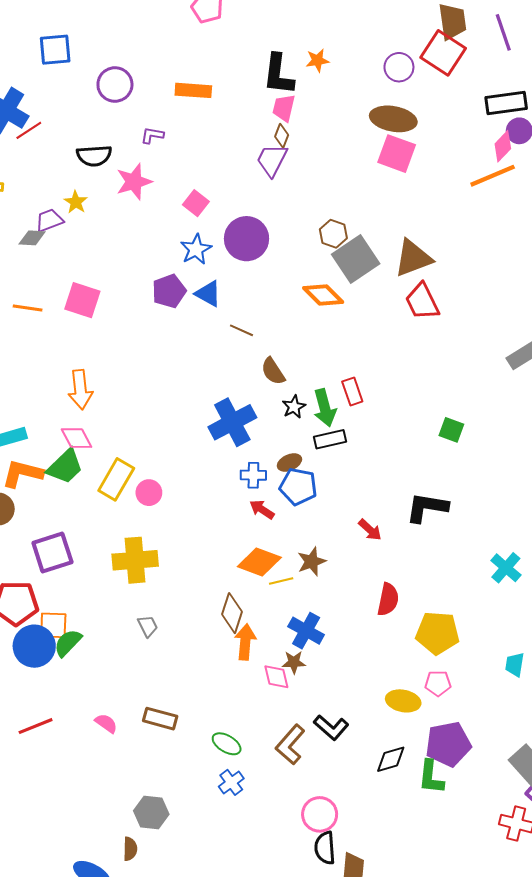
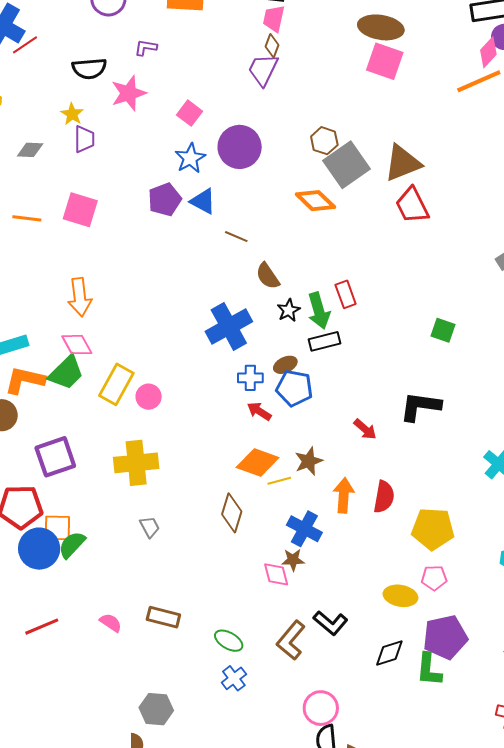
purple trapezoid: (49, 220) -> (84, 139), moved, turned 112
orange arrow: (245, 642) -> (344, 495), moved

